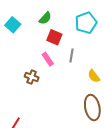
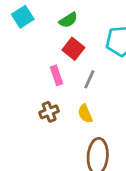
yellow semicircle: (94, 76) -> (85, 114), moved
brown cross: (32, 77) -> (49, 112), moved, turned 32

